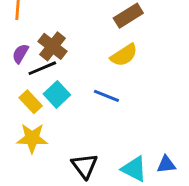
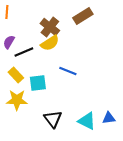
brown cross: (53, 46) -> (50, 27), moved
yellow semicircle: (124, 55) -> (50, 43), moved
cyan square: (57, 94) -> (38, 83), moved, turned 36

